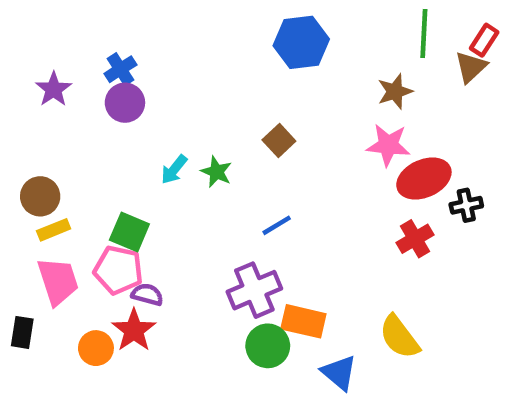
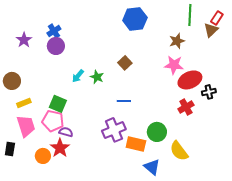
brown circle: (40, 196) -> (12, 81), moved
blue line: (277, 225) -> (124, 101), turned 32
green circle: (268, 346) -> (157, 132), moved

